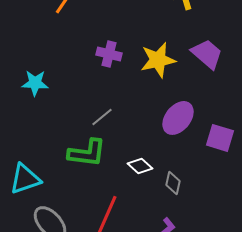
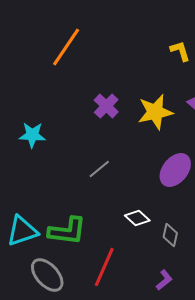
purple cross: (109, 54) -> (106, 106), turned 30
green L-shape: (87, 153) -> (67, 231), moved

